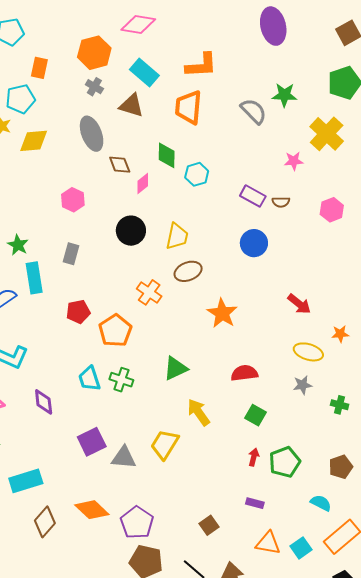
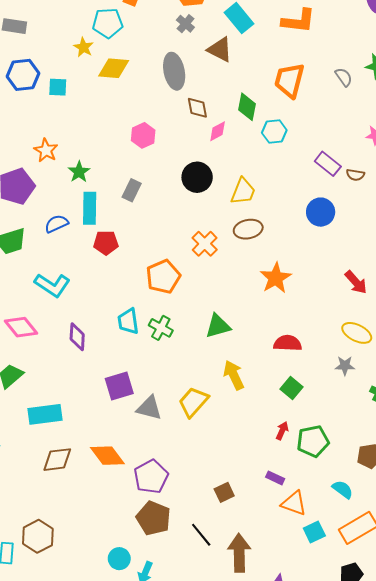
orange trapezoid: (188, 107) -> (289, 80), moved
gray semicircle: (253, 111) -> (344, 77), size x0.7
red pentagon: (78, 312) -> (106, 243), moved
brown diamond: (45, 522) -> (57, 460), turned 32
orange triangle: (268, 543) -> (294, 503), moved

